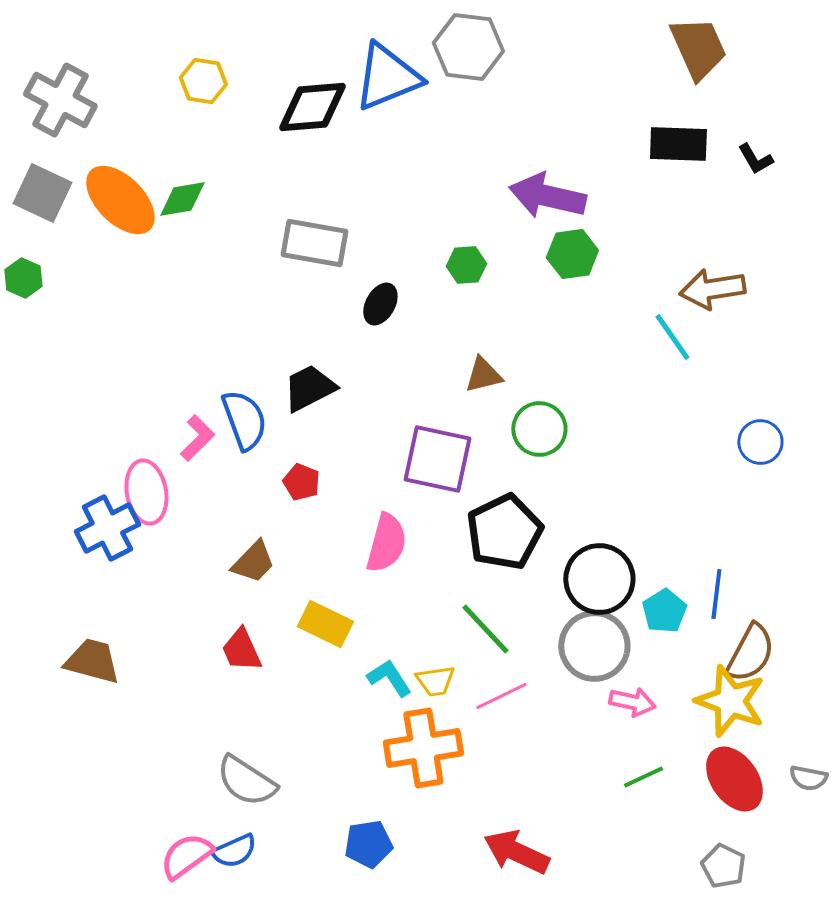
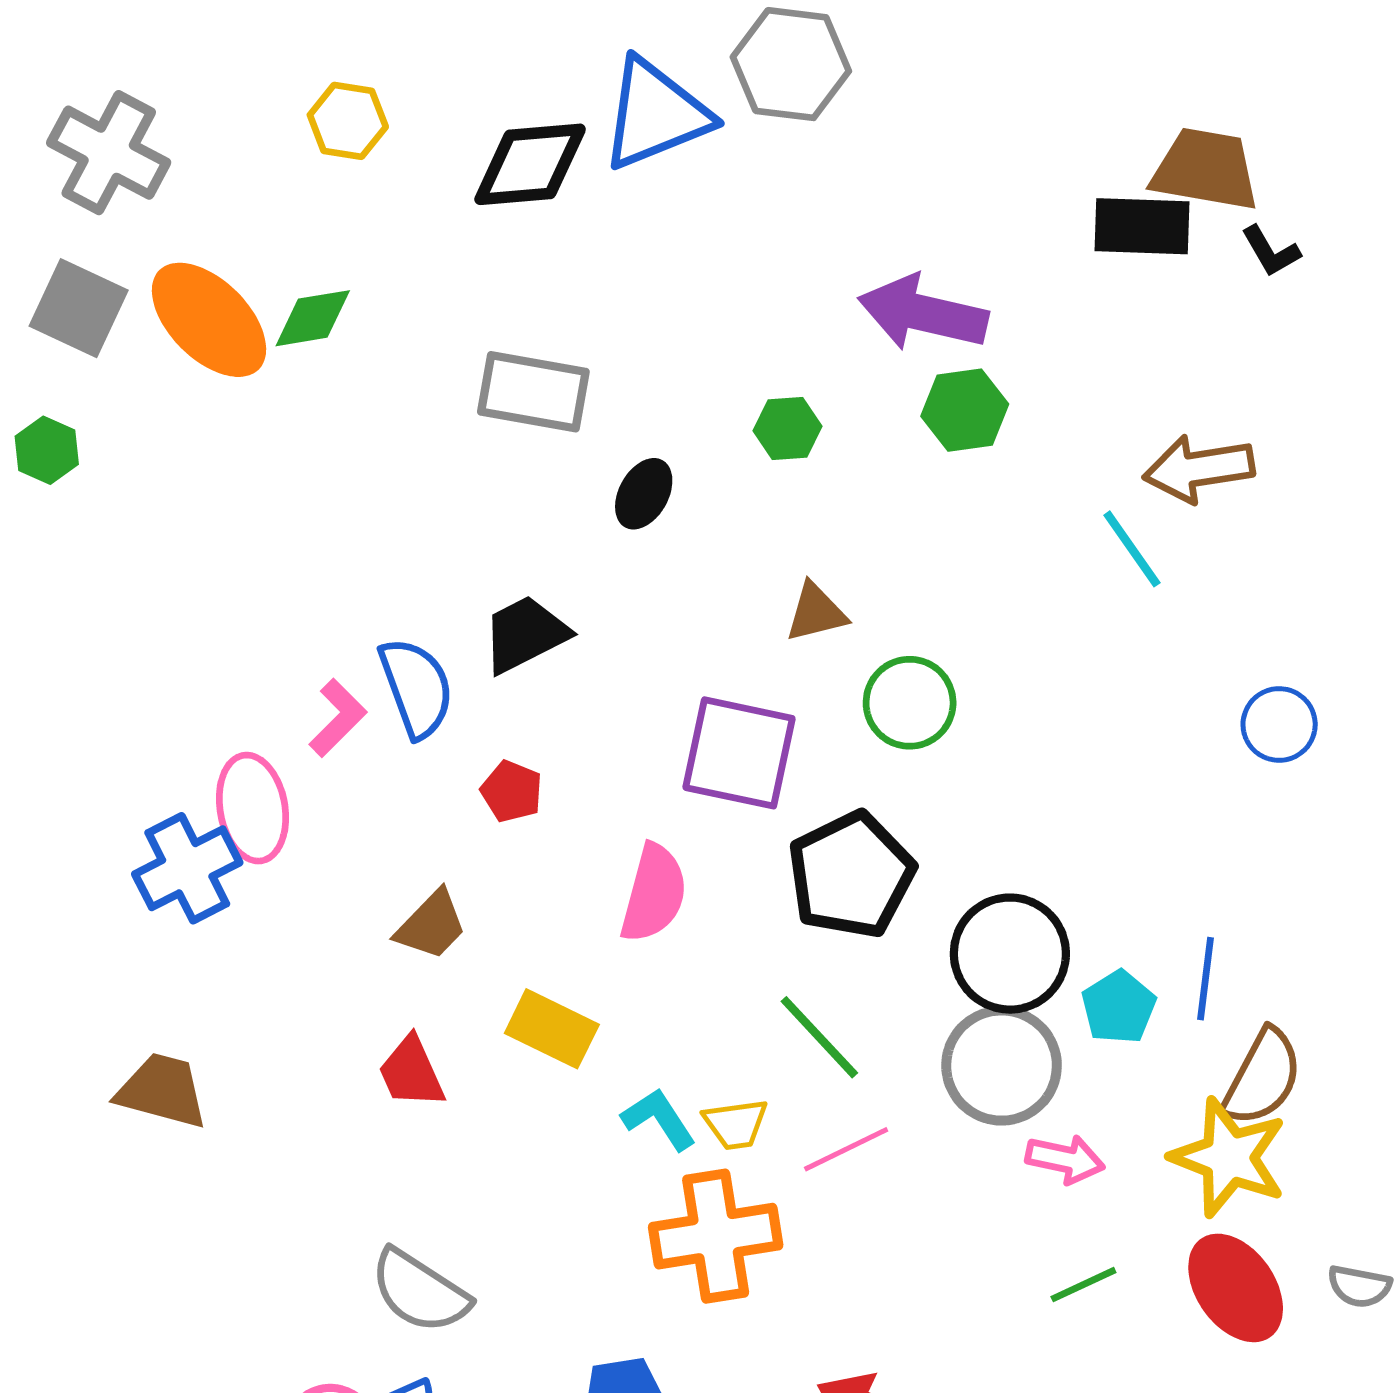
brown trapezoid: (698, 48) -> (1206, 169), moved, turned -56

